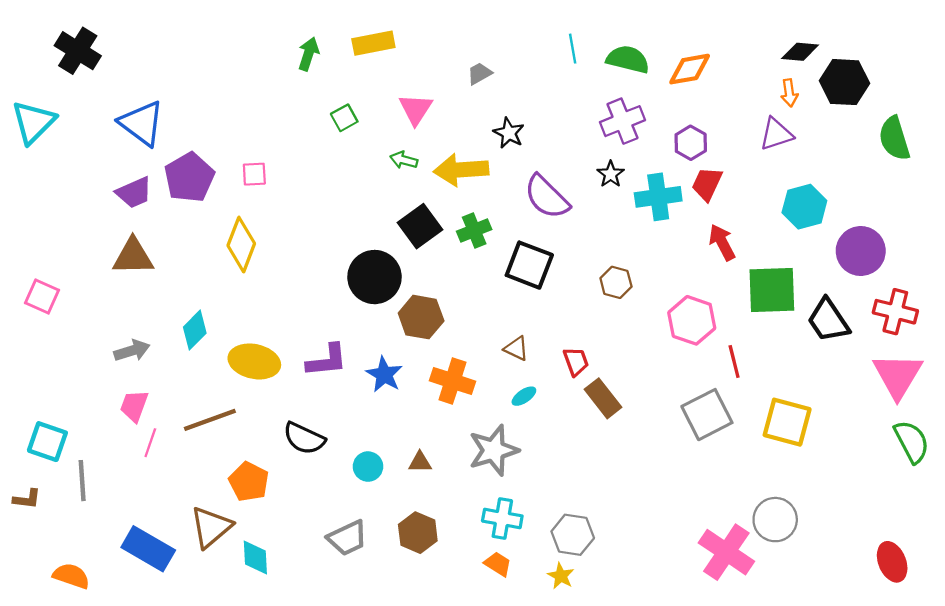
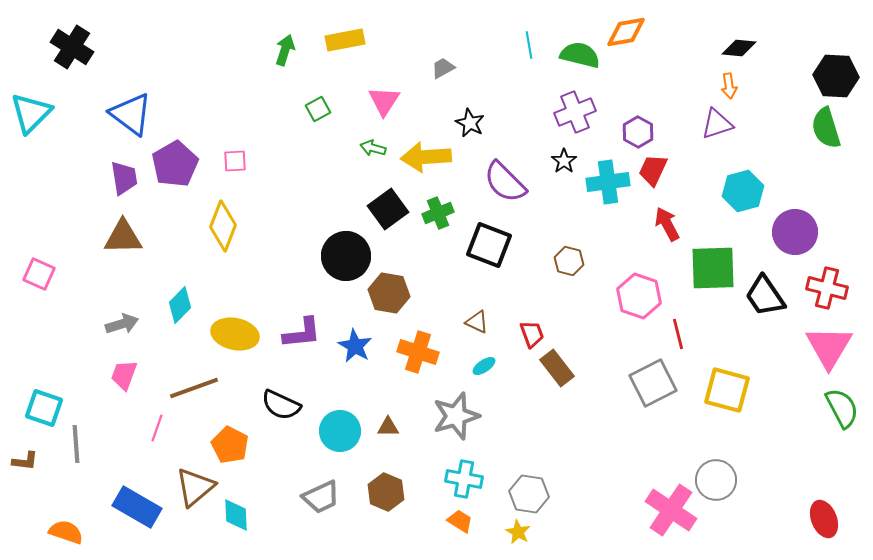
orange diamond: (690, 69) -> (626, 32), moved
black hexagon: (844, 82) -> (836, 76), moved
purple trapezoid: (134, 193) -> (124, 178), turned -75
pink line: (150, 443) -> (157, 428), moved
cyan circle: (368, 467) -> (340, 431), size x1.5

